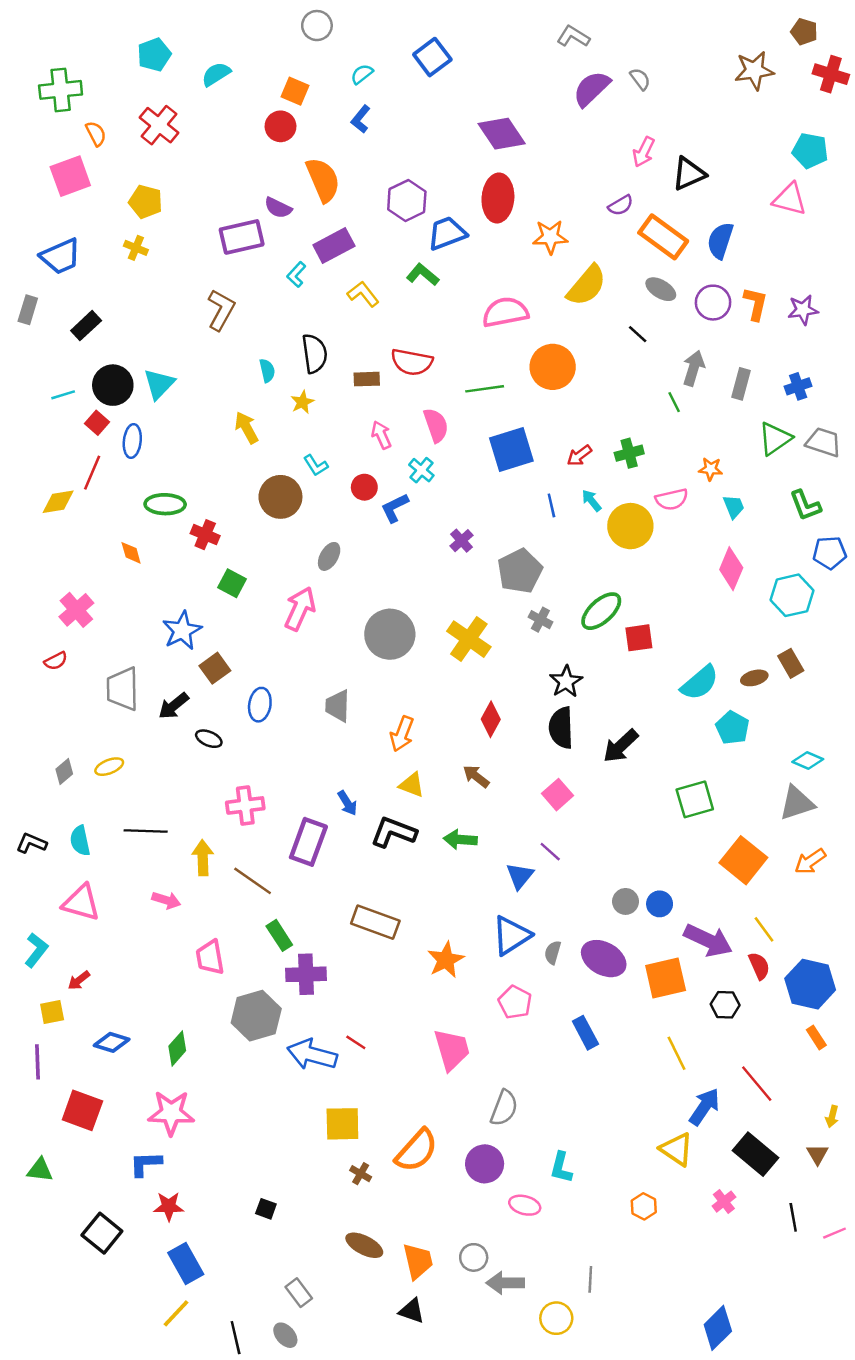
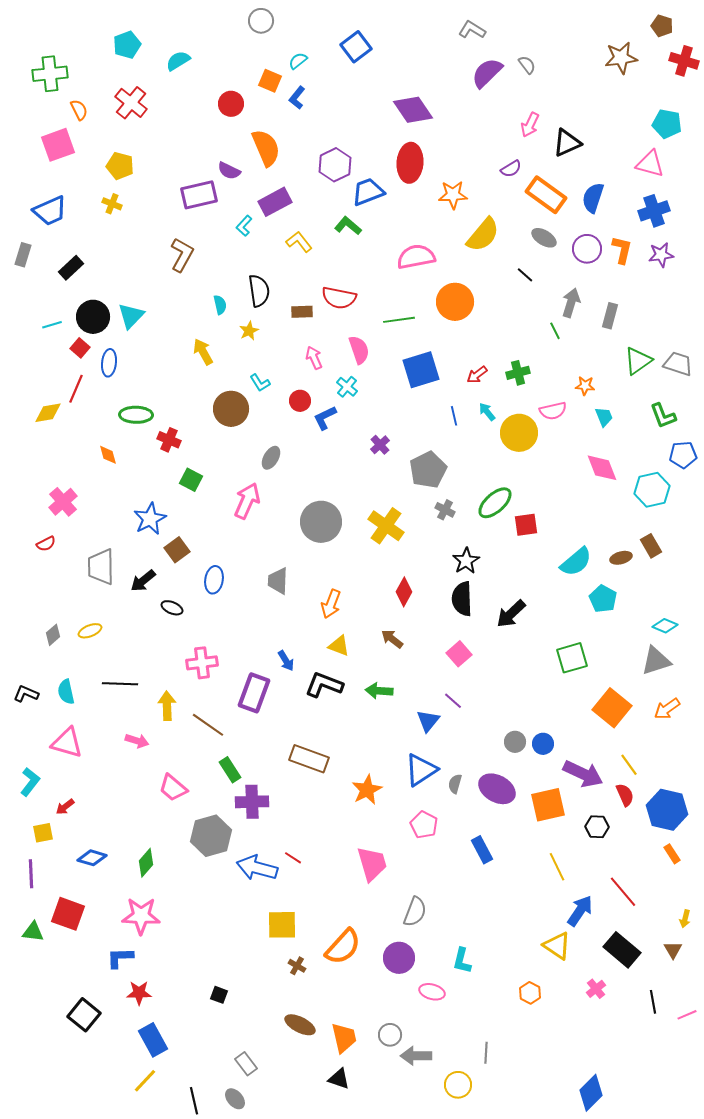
orange square: (295, 91) -> (270, 81), moved
blue cross: (798, 386) -> (654, 211), moved, size x1.4
pink diamond: (731, 569) -> (602, 468), turned -44
pink trapezoid: (210, 957) -> (173, 788), turned -40
green triangle: (40, 1170) -> (33, 932), moved

